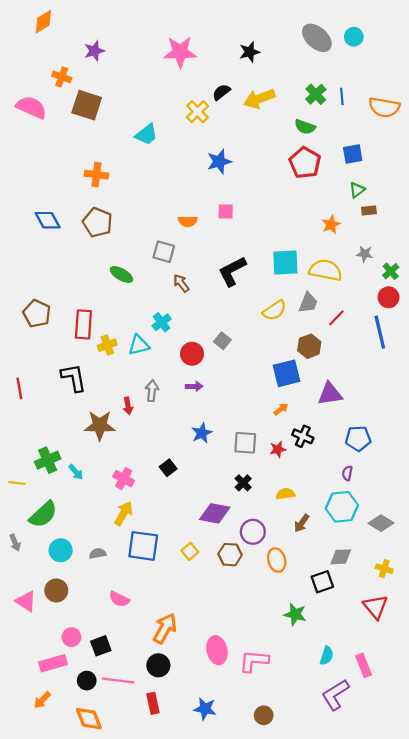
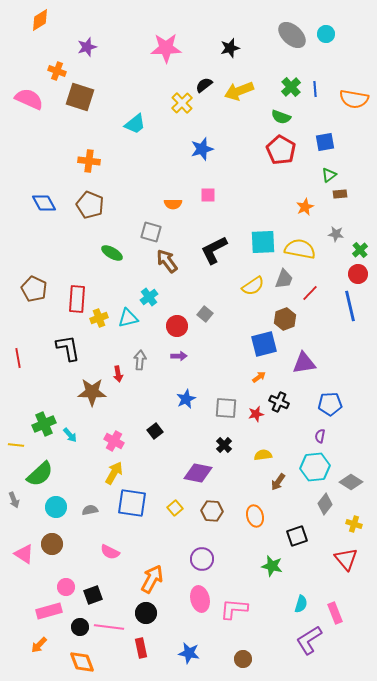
brown arrow: (181, 283) -> (167, 261), size x1.4
purple circle: (253, 532) -> (202, 559), moved
gray diamond: (341, 557) -> (325, 504), moved, turned -50

